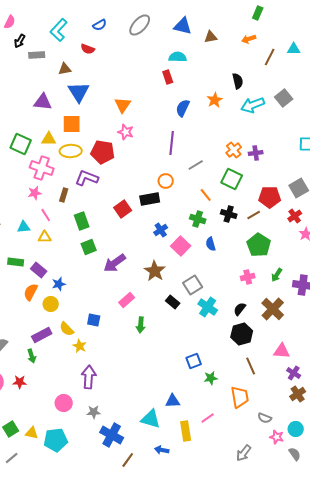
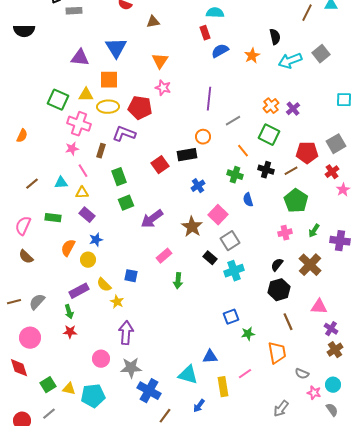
brown triangle: (65, 69) -> (153, 22), moved
blue semicircle: (183, 108) -> (220, 51), moved, turned 36
purple cross: (256, 153) -> (293, 109), turned -32
pink square: (181, 246) -> (218, 215), moved
purple rectangle: (39, 270) -> (87, 215), moved
cyan cross: (208, 307) -> (234, 271), moved, turned 36
red star: (20, 382) -> (70, 332), moved
gray star: (94, 412) -> (131, 368), size x1.5
blue arrow: (162, 450) -> (199, 406), turned -64

